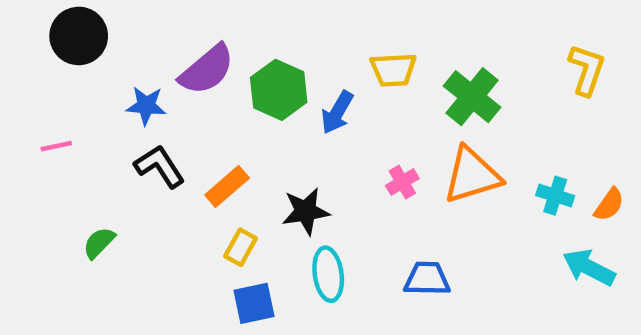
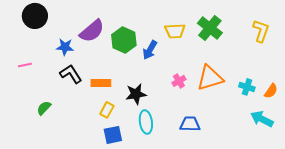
green cross: (472, 97) -> (210, 28), moved
orange rectangle: (227, 187) -> (101, 83), turned 42

